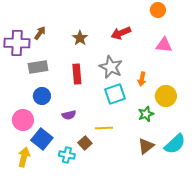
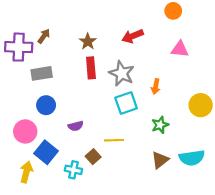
red rectangle: (77, 74) -> (91, 68), moved
yellow circle: (166, 96) -> (201, 105), moved
cyan semicircle: (175, 144) -> (192, 158), turned 35

